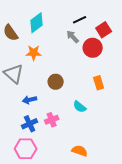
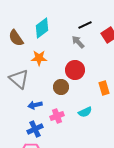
red circle: (93, 48) -> (75, 70), moved
cyan semicircle: (80, 107) -> (85, 112), turned -64
pink cross: (52, 120) -> (57, 116), moved

